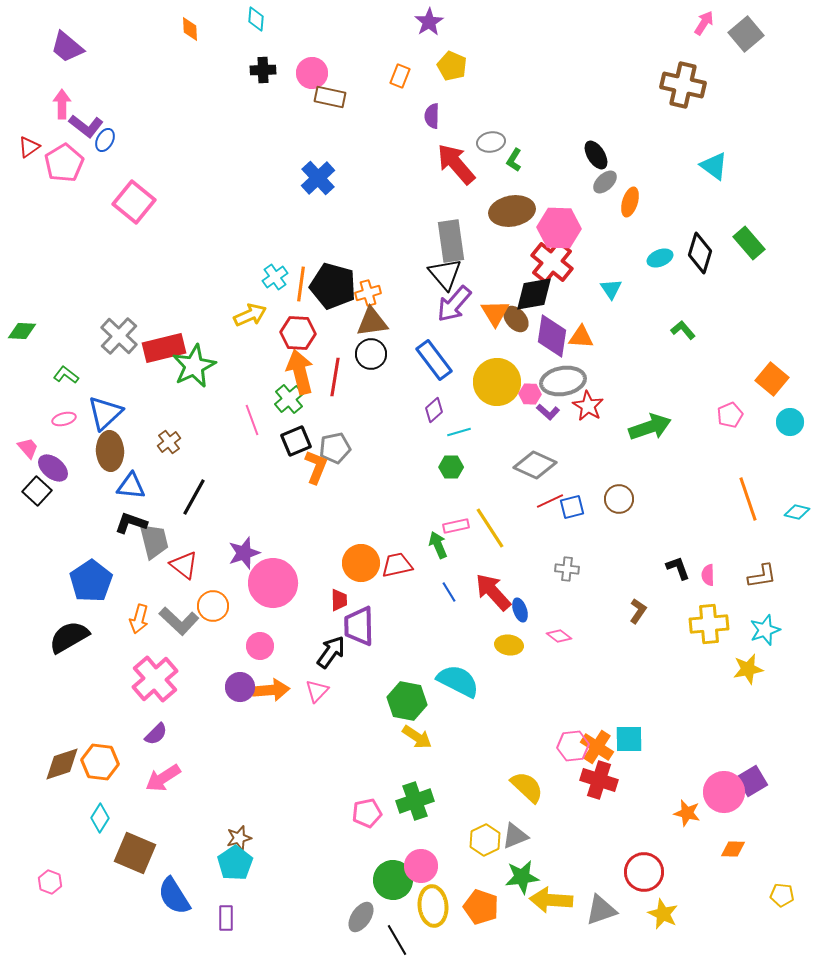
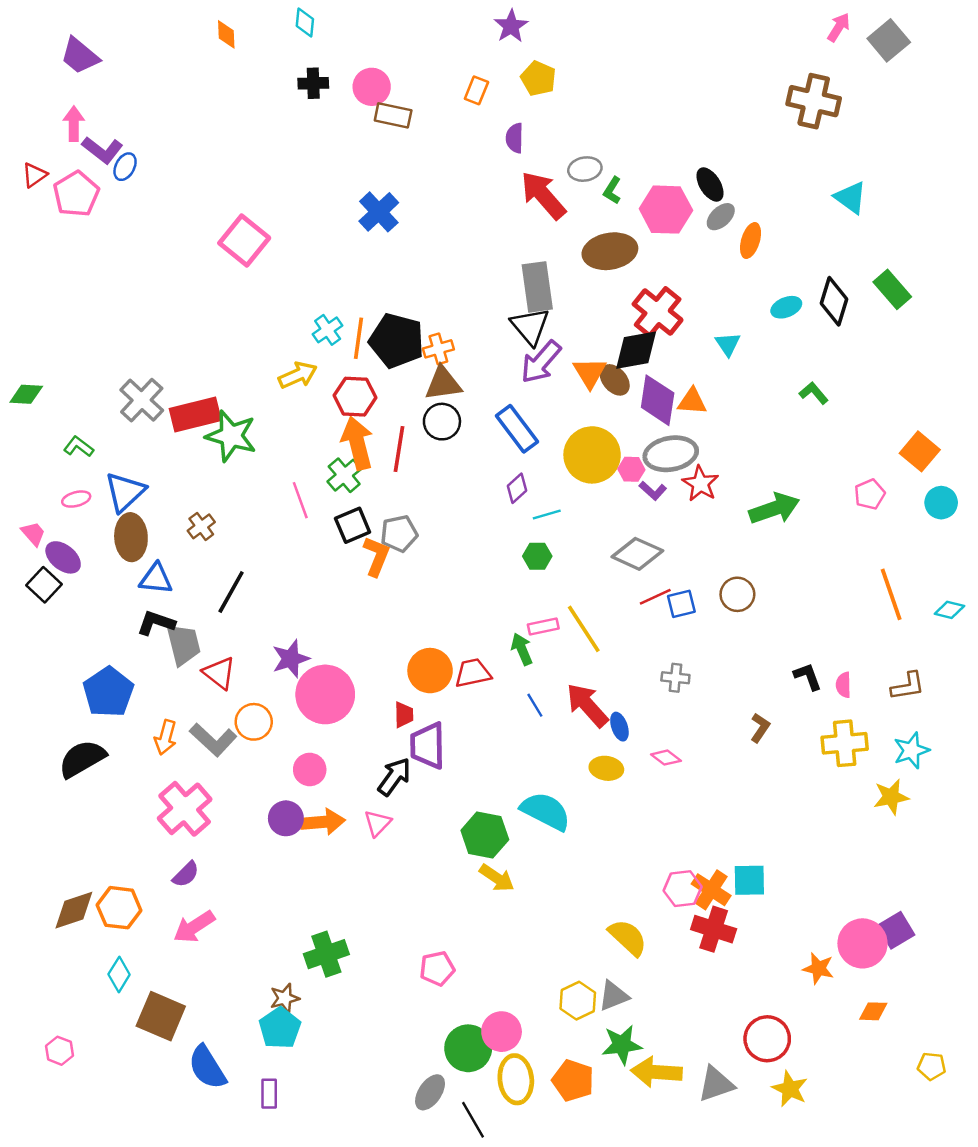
pink square: (134, 202) -> (244, 241), moved
pink hexagon: (559, 228) -> (666, 210), moved
green star: (194, 366) -> (231, 436), turned -30
green cross: (415, 801) -> (326, 954), moved

